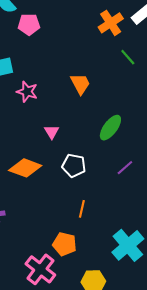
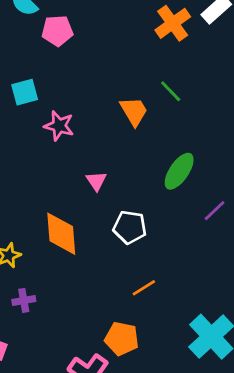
green line: (128, 57) -> (171, 91), moved
orange diamond: (25, 168) -> (61, 234), turned 68
purple line: (125, 168) -> (215, 211), moved
orange line: (82, 209) -> (144, 288), turned 48

